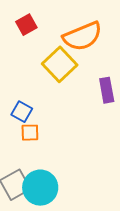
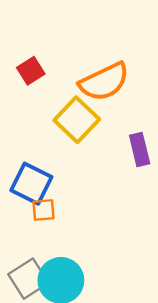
blue square: (22, 112) -> (31, 184), size x1.5

